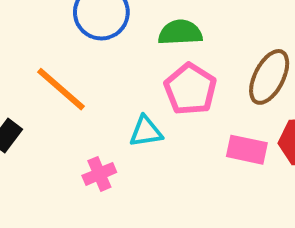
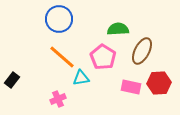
green semicircle: (180, 32) -> (118, 29), moved
orange line: (61, 89) -> (62, 57), moved

